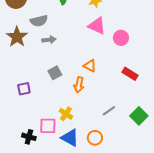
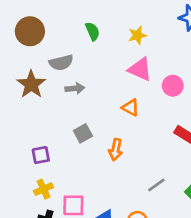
orange triangle: (90, 66) -> (131, 107), moved
yellow cross: (66, 114) -> (44, 189), moved, turned 32

